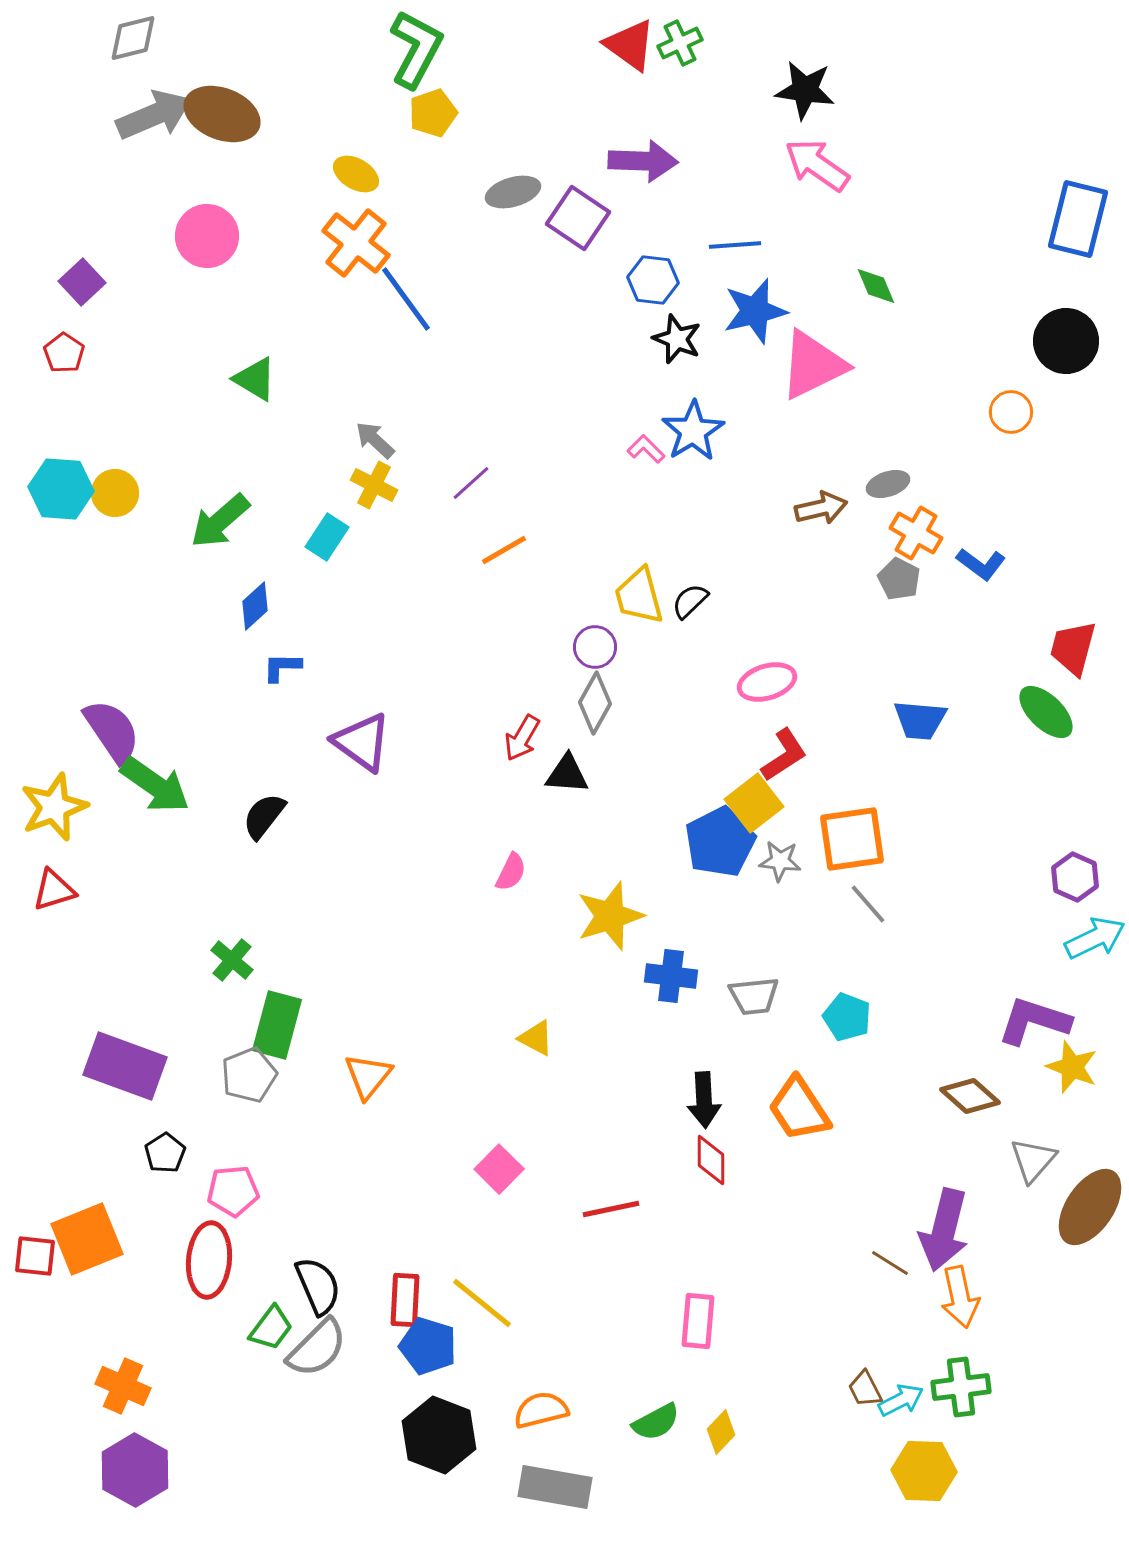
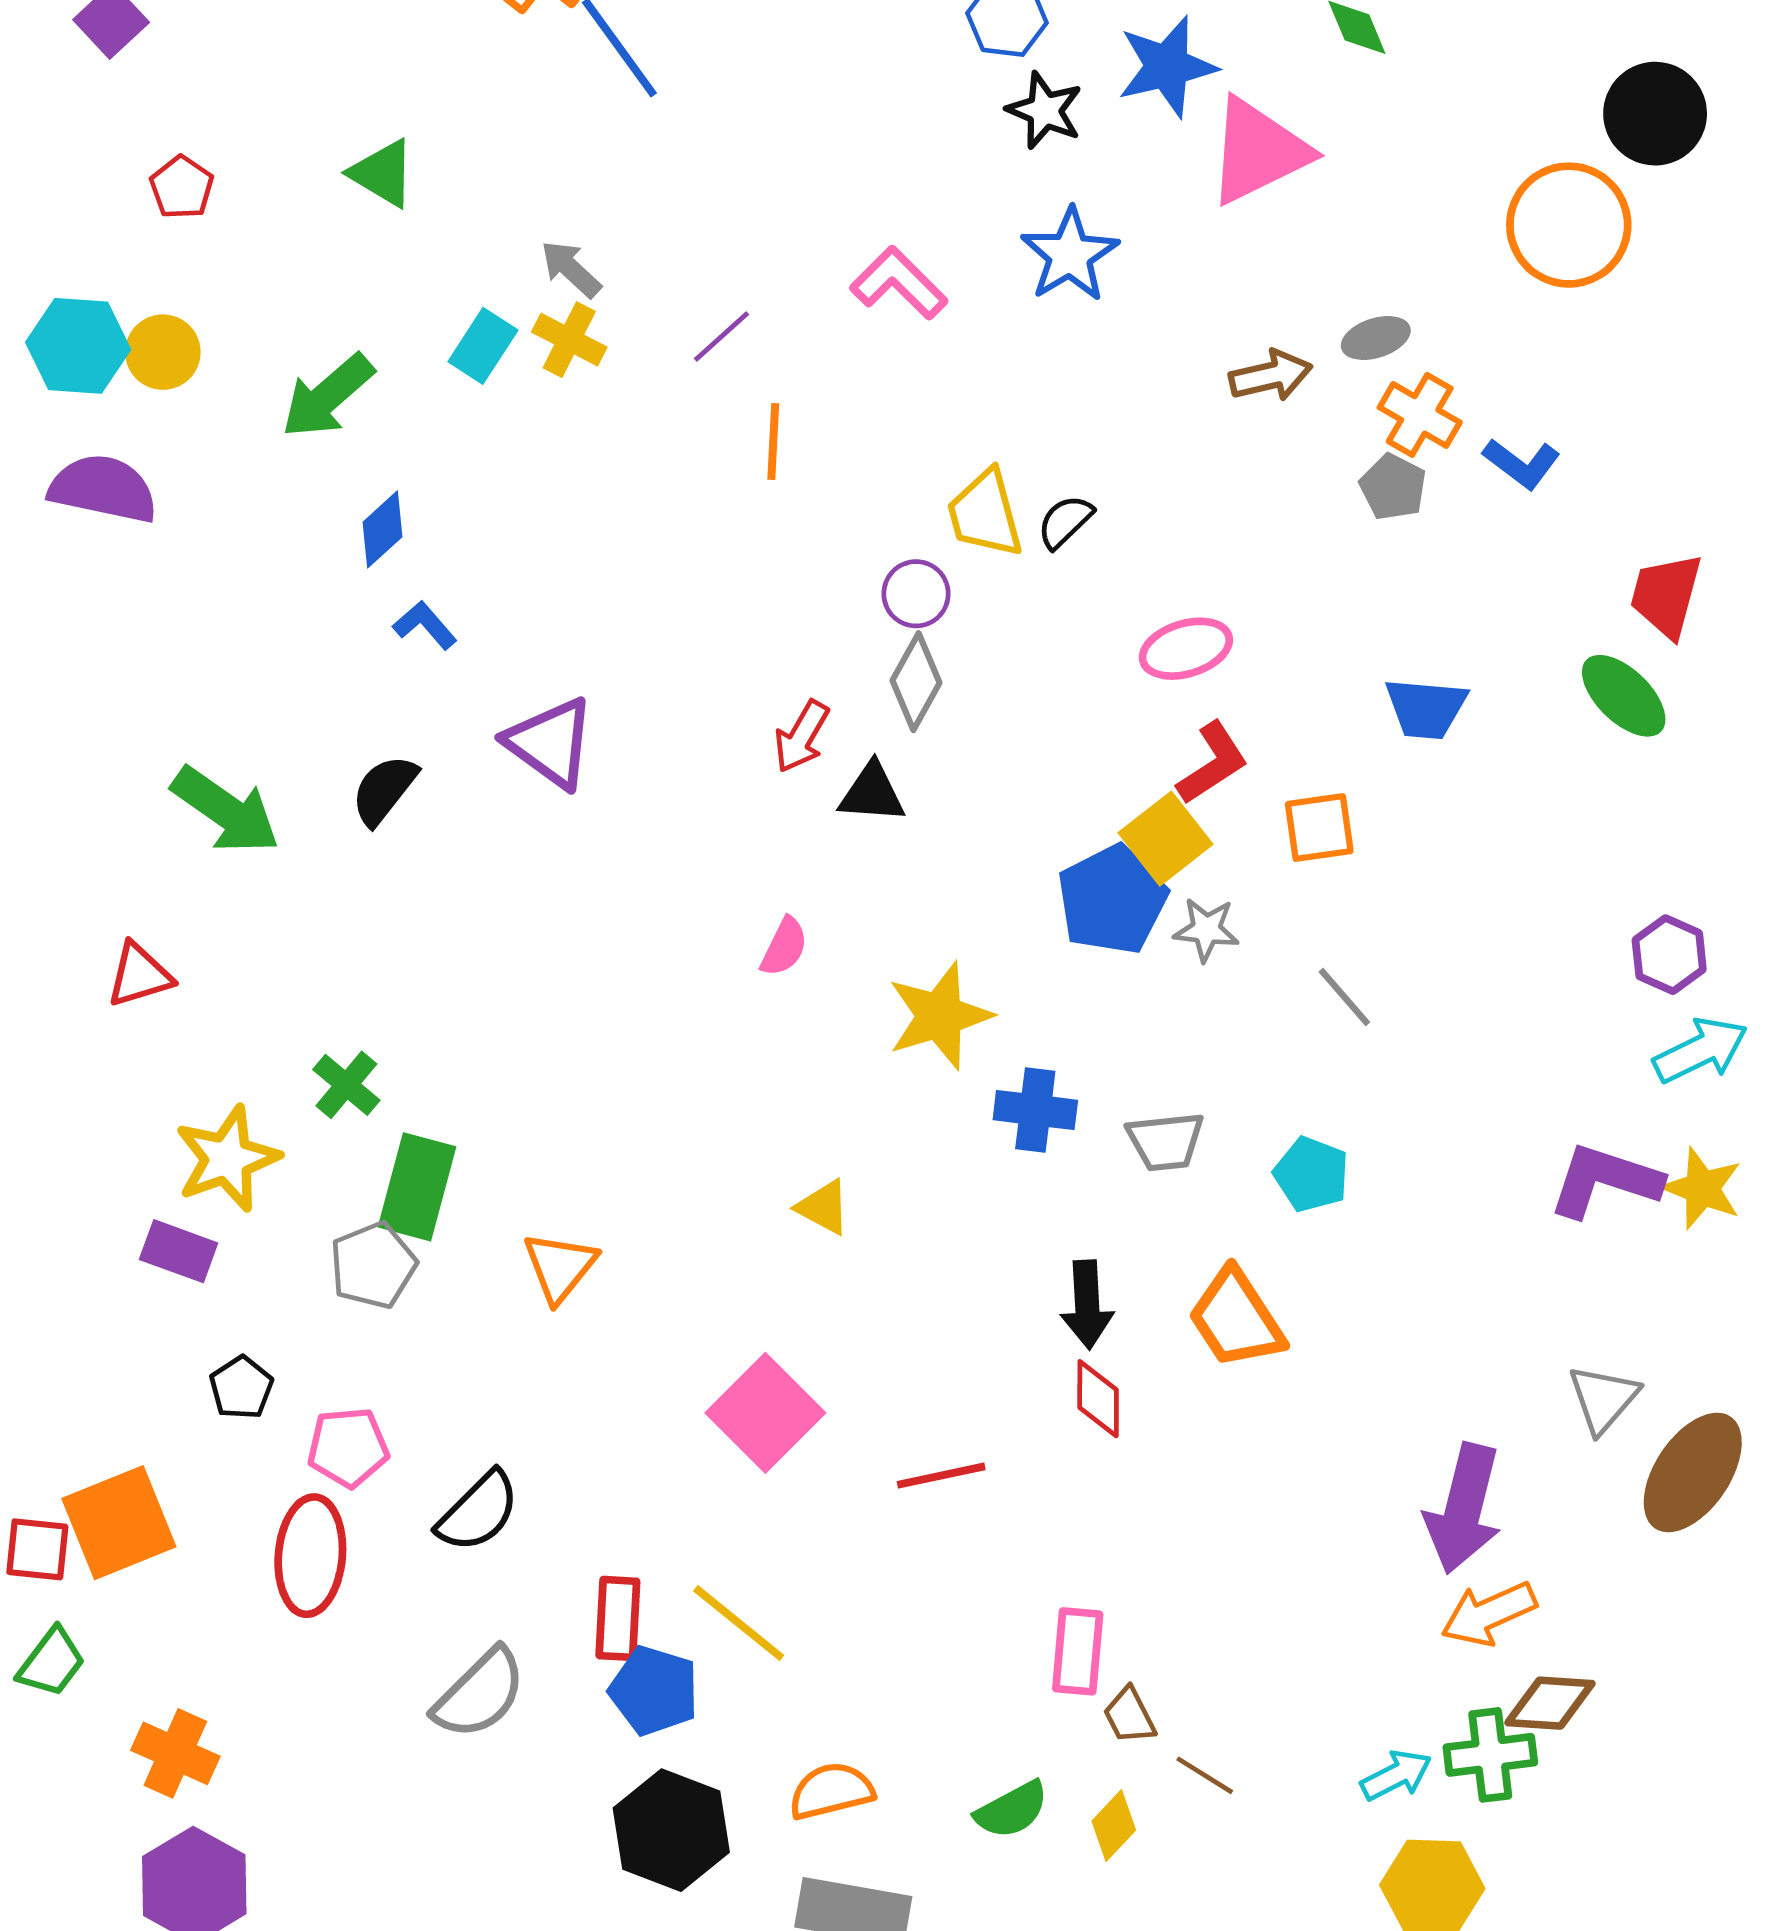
red pentagon: (64, 353) -> (182, 187), moved
orange circle: (1011, 412) -> (1569, 225), size x1.8
pink L-shape: (646, 449) -> (899, 283), moved, size x1.6
cyan rectangle: (327, 537) -> (483, 346), moved
orange line: (504, 550) -> (773, 442), turned -57
blue L-shape: (282, 667) -> (425, 625), turned 48
purple semicircle: (112, 731) -> (103, 489), moved, turned -44
yellow star: (54, 807) -> (227, 1159), moved
black semicircle: (264, 816) -> (384, 790), moved
orange square: (852, 839) -> (1319, 828), moved, size x0.7
red triangle: (54, 890) -> (139, 975), moved
purple rectangle: (125, 1066) -> (179, 1251), size x0.6
yellow star: (1072, 1067) -> (1702, 1188), moved
brown diamond: (970, 1096) -> (1550, 1703), moved, turned -38
pink square: (499, 1169) -> (765, 1413), size x1.5
brown line: (890, 1263) -> (1205, 1775), moved
black semicircle: (318, 1286) -> (478, 1512), moved, turned 68
orange arrow: (960, 1297) -> (1489, 1614), turned 78
green trapezoid: (271, 1328) -> (51, 1662), moved
brown trapezoid: (865, 1389) -> (1129, 1716), moved

